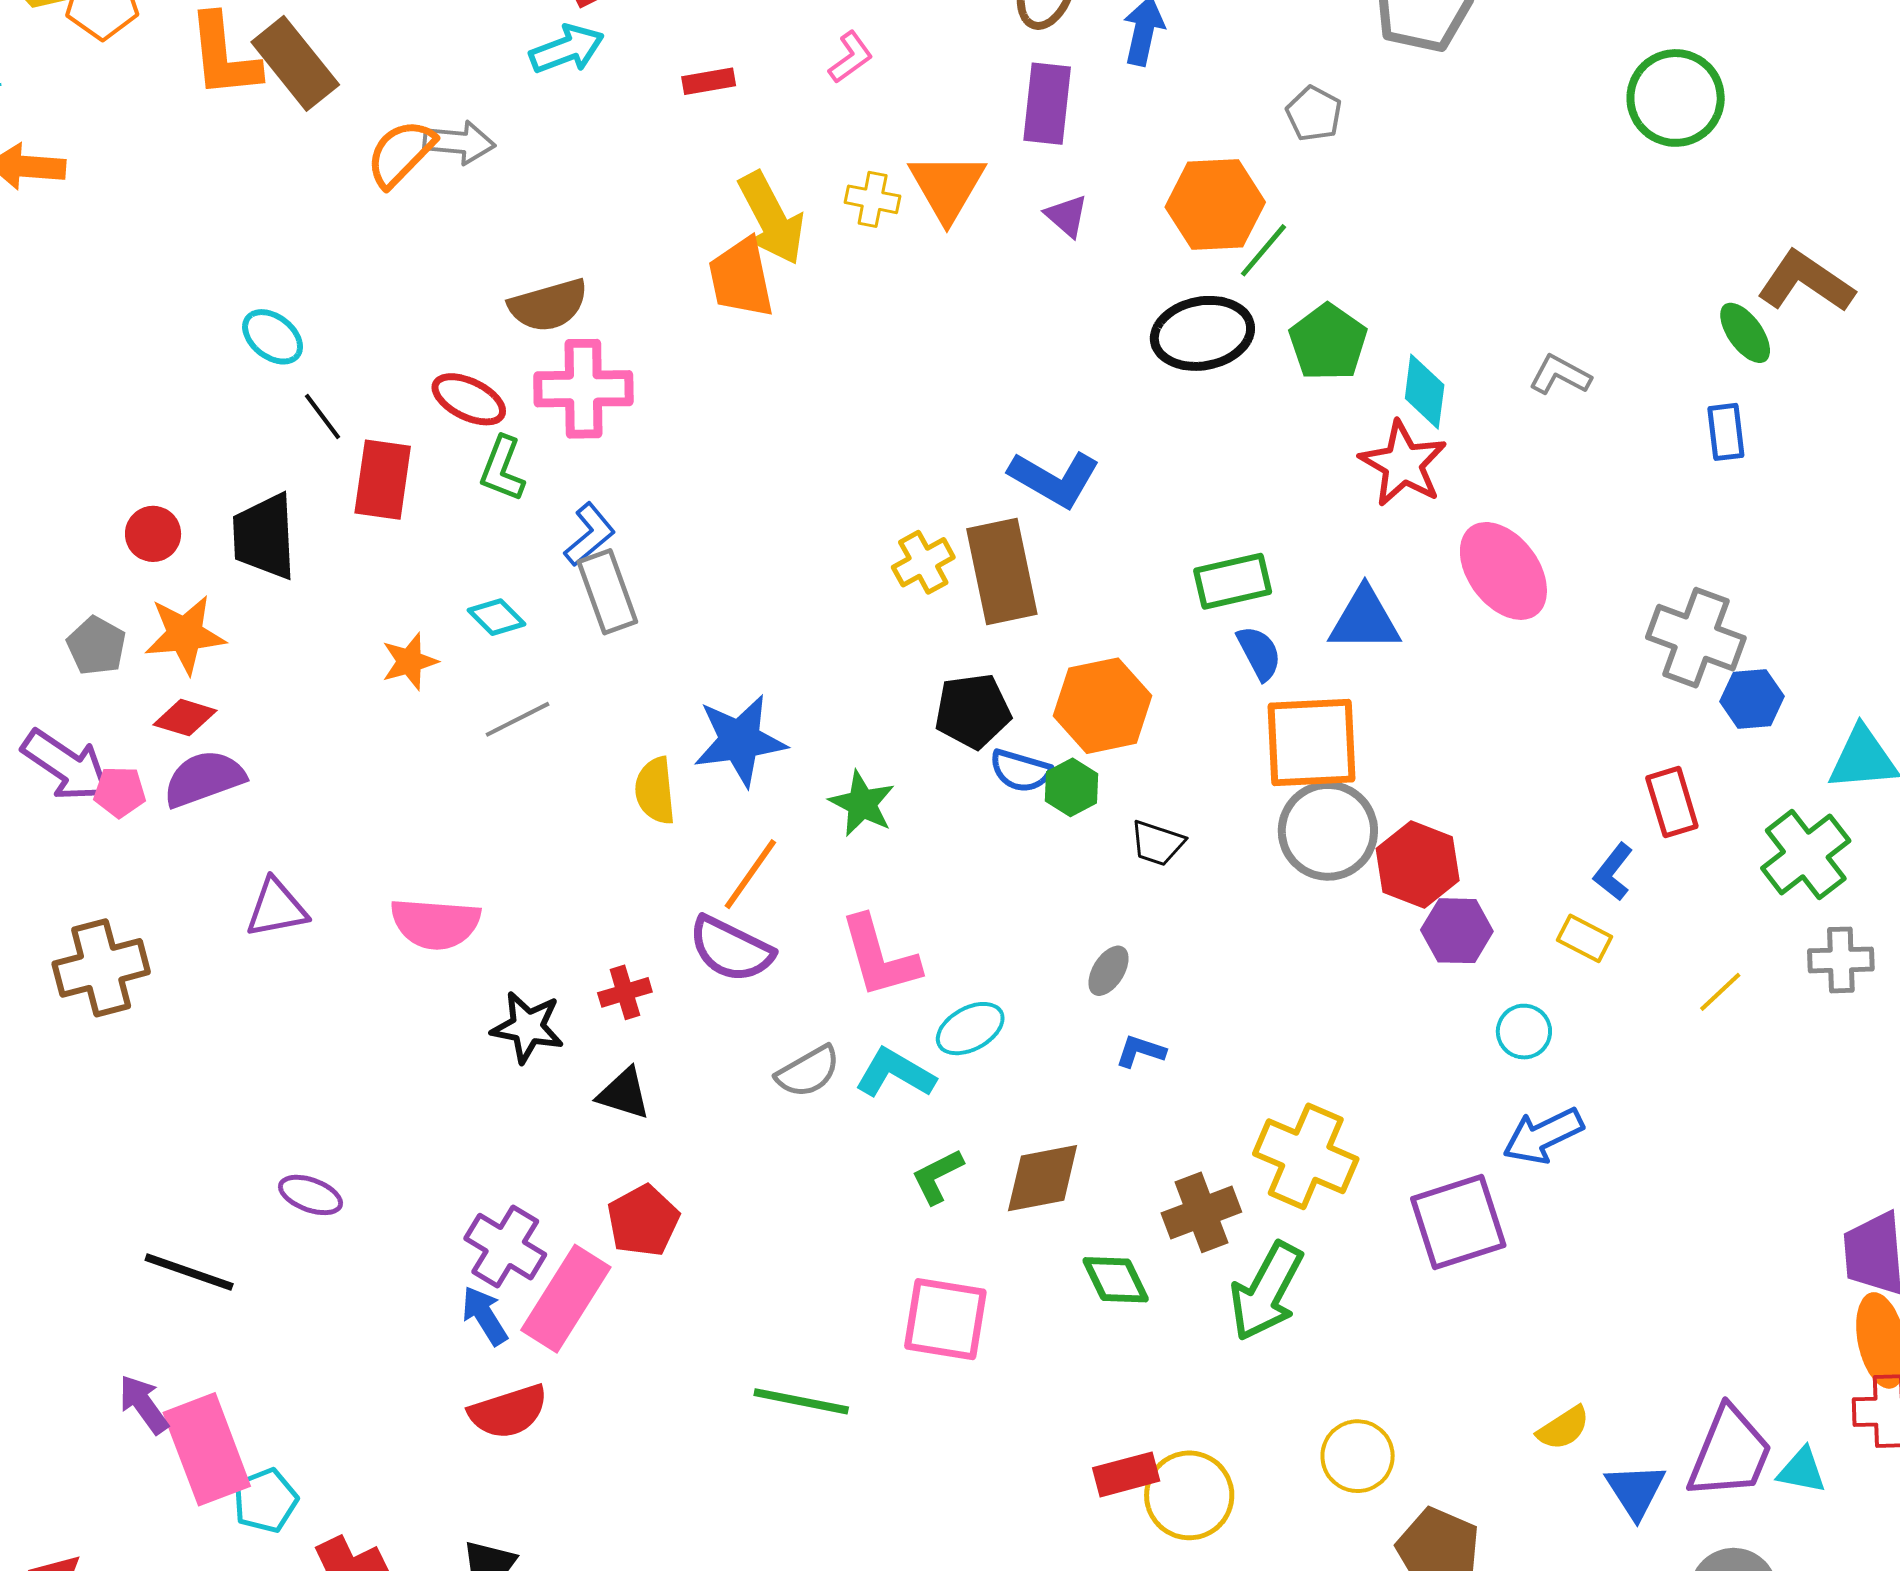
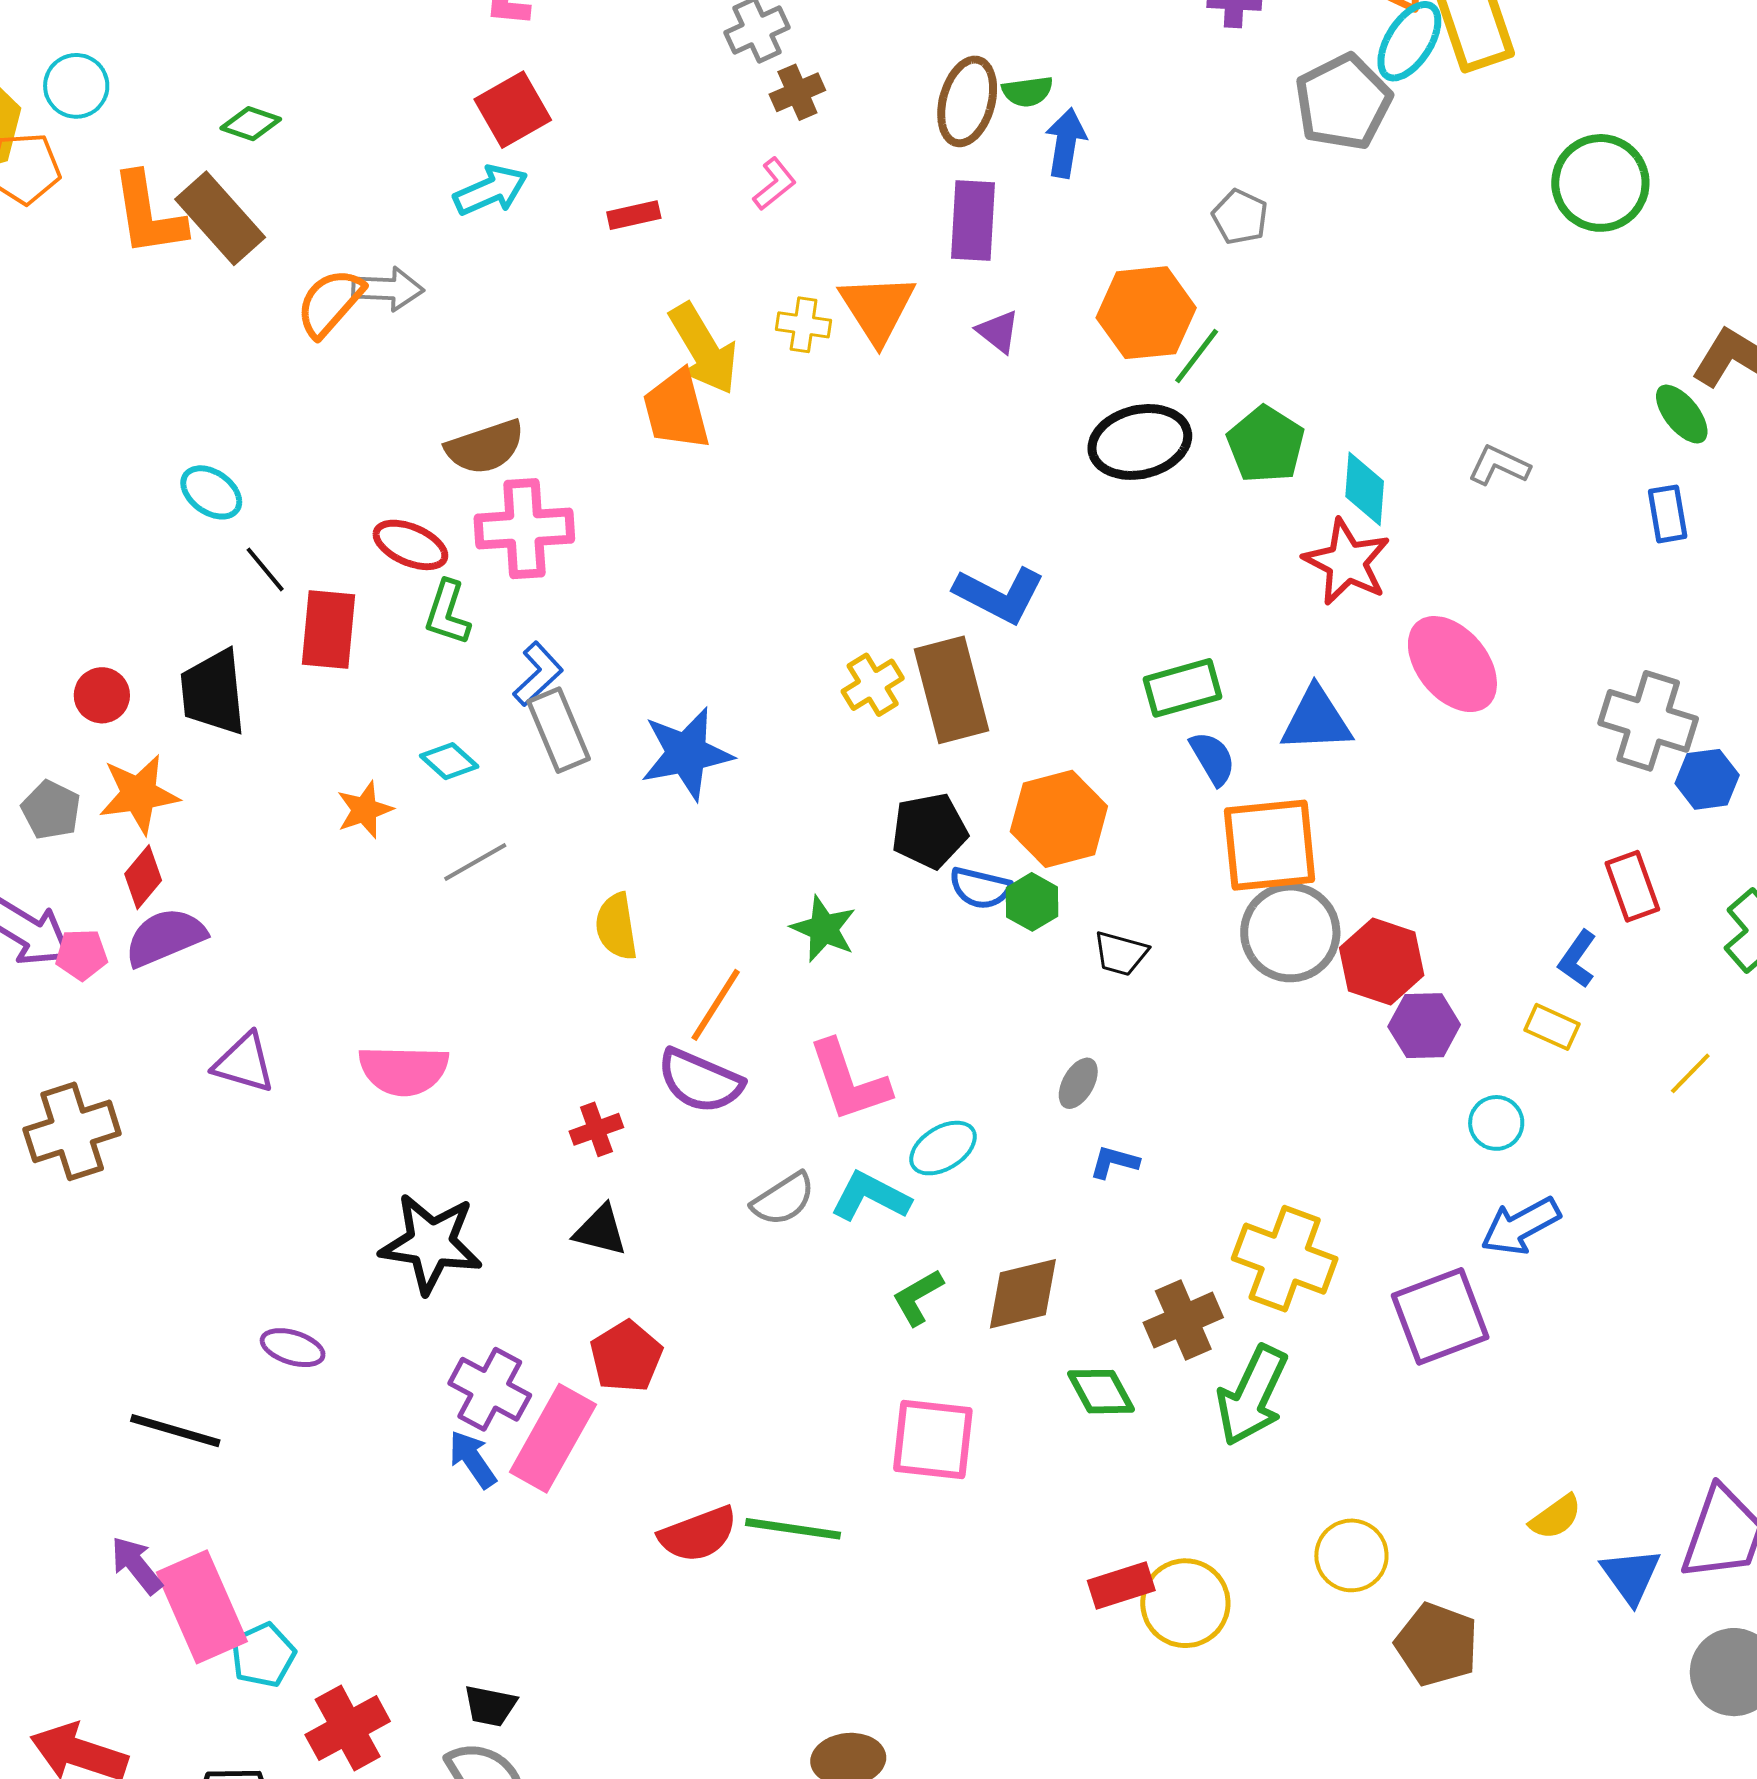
red diamond: (185, 718) -> (143, 877), turned -64
blue star: (740, 740) -> (687, 754), moved
purple triangle: (276, 908) -> (244, 1063), turned 30
black star: (528, 1027) -> (431, 1243), moved, size x1.4
red semicircle: (508, 1412) -> (698, 1534), moved

